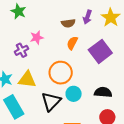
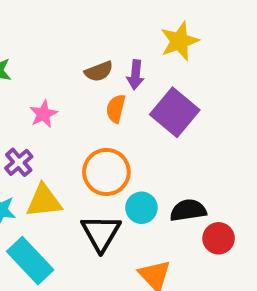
purple arrow: (87, 17) -> (135, 75), moved
yellow star: (111, 18) -> (179, 41), turned 30
purple cross: (22, 50) -> (19, 162), moved
black semicircle: (103, 92) -> (188, 210), moved

